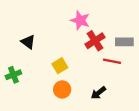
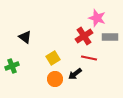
pink star: (80, 20) -> (97, 18), moved
red line: (112, 61) -> (89, 58), moved
black arrow: (98, 93) -> (75, 74), moved

